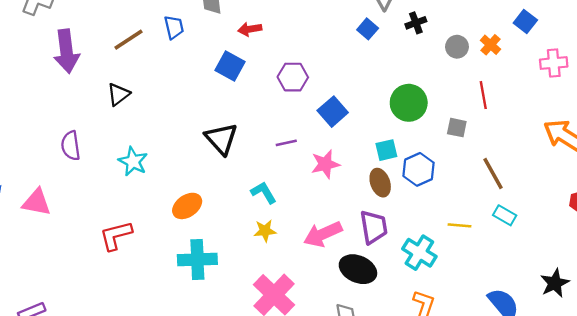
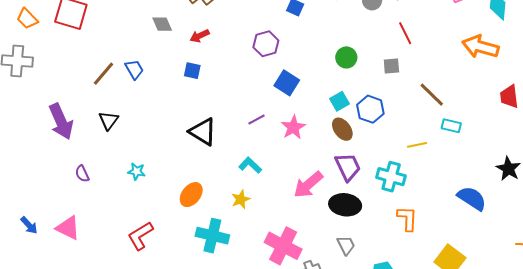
blue trapezoid: (174, 27) -> (134, 69), moved
purple arrow: (66, 51) -> (61, 121), moved
blue square: (230, 66) -> (192, 71), size x0.7
purple hexagon: (293, 77) -> (266, 44), moved
green circle: (409, 103) -> (346, 57), size x0.7
purple semicircle: (71, 146) -> (82, 174), size x0.7
cyan star: (133, 161) -> (137, 171), size x0.7
pink triangle: (37, 202) -> (68, 228), turned 32
yellow star: (265, 231) -> (241, 199), moved
cyan cross: (197, 260) -> (212, 236), turned 32

